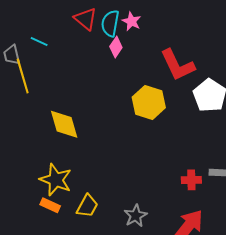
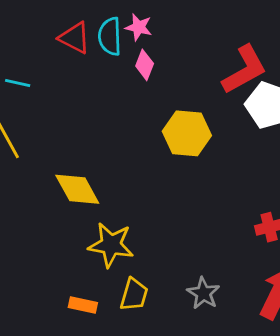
pink diamond: (116, 47) -> (145, 65), moved
red L-shape: (177, 65) -> (244, 70), moved, turned -81
yellow star: (56, 180) -> (111, 245), moved

